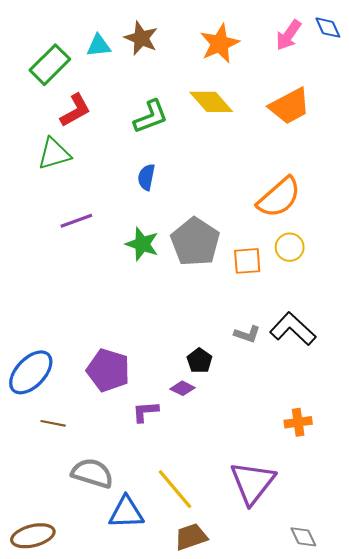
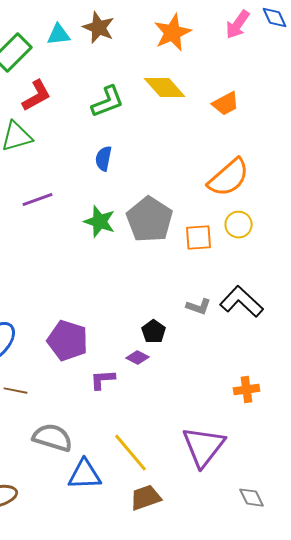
orange trapezoid: (290, 106) -> (226, 104), moved, size x0.7

